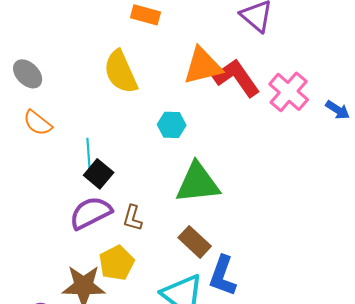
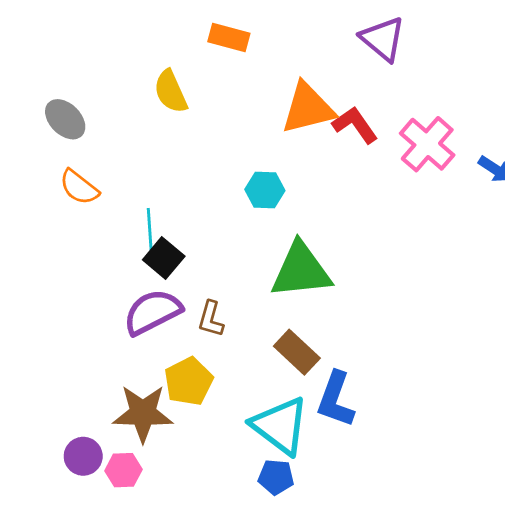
yellow semicircle: (121, 72) -> (171, 92), moved, size x0.7
red L-shape: (237, 78) -> (355, 125), size x0.7

